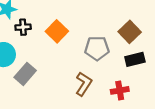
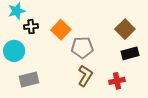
gray pentagon: (97, 48) -> (82, 48), moved
gray rectangle: (25, 74) -> (29, 79), moved, turned 36

